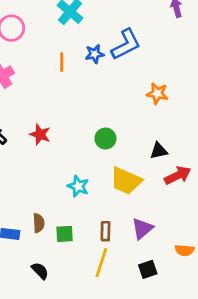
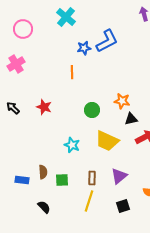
orange line: (62, 62) -> (72, 72), moved
orange star: (157, 94) -> (122, 101), moved

